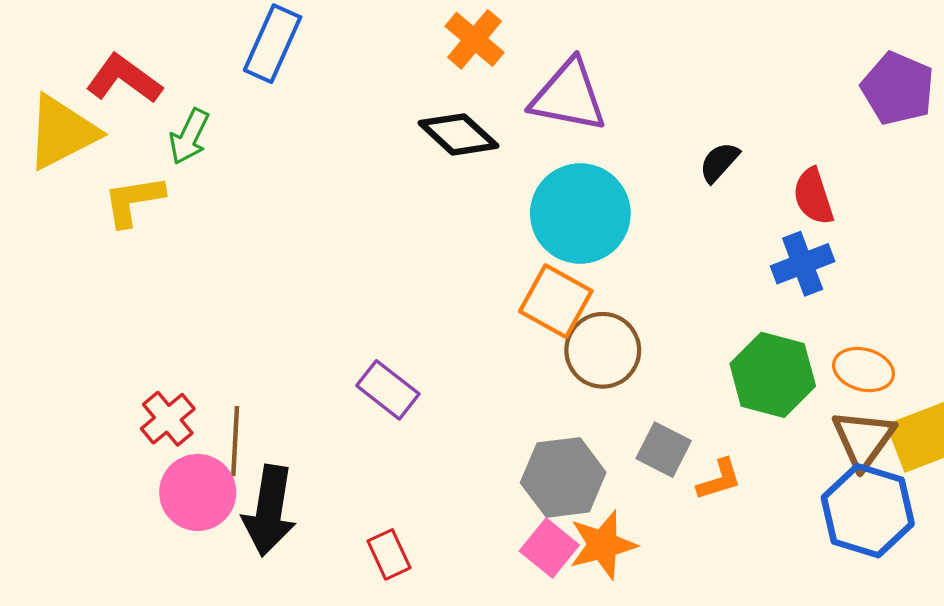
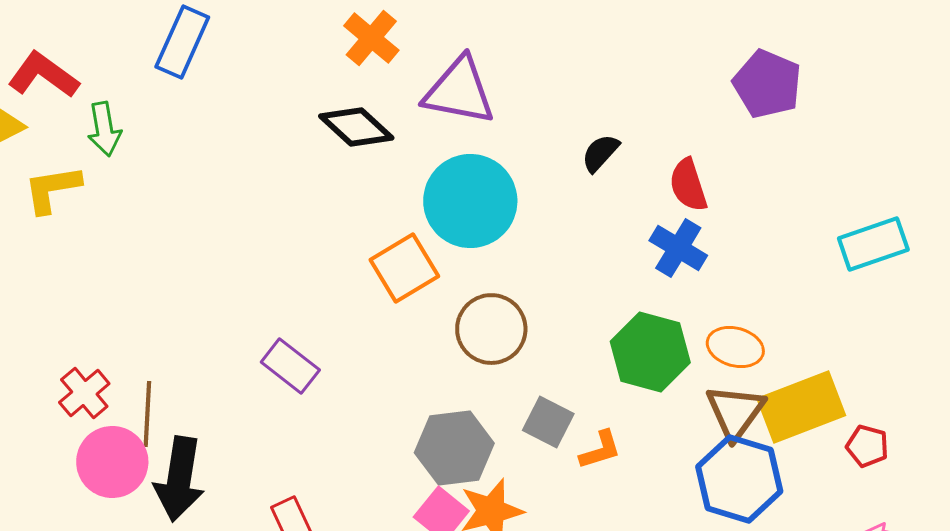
green arrow: (189, 137) -> (104, 129), turned -36
blue cross: (803, 264) -> (678, 248), turned -38
orange square: (556, 301) -> (404, 268), moved, turned 30

